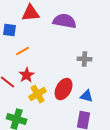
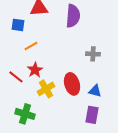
purple semicircle: (65, 21) -> (73, 16), turned 85
red ellipse: (64, 89) -> (72, 84), turned -45

